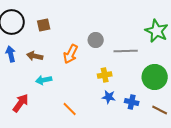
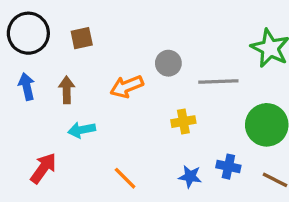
orange arrow: (71, 54) -> (127, 87), turned 42
brown arrow: (35, 56) -> (67, 90), turned 77
blue star: (109, 97) -> (190, 177), moved

